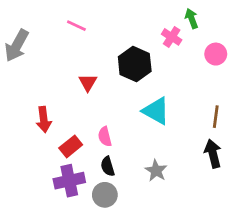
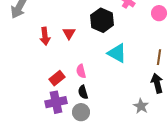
red arrow: (44, 119) -> (45, 36), moved
gray star: (156, 171) -> (141, 106), moved

